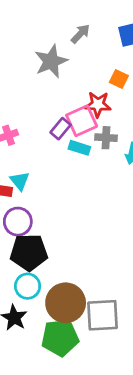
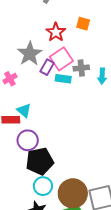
gray star: (51, 61) -> (30, 54), moved
red star: (98, 104) -> (56, 32), moved, turned -30

